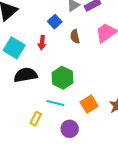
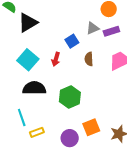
cyan line: (55, 103) -> (22, 117), moved, turned 48
yellow rectangle: (36, 119) -> (37, 132), turned 32
purple circle: (70, 129) -> (70, 138), moved

